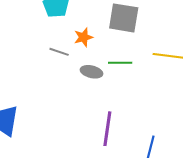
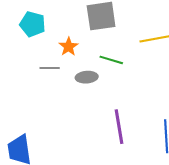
green line: (120, 63) -> (111, 60), turned 35

